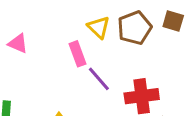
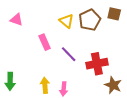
pink triangle: (18, 43) -> (16, 20), moved
pink rectangle: (78, 54) -> (45, 42), moved

